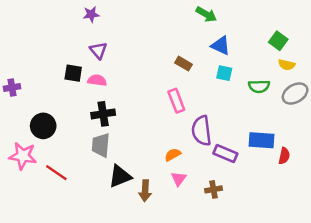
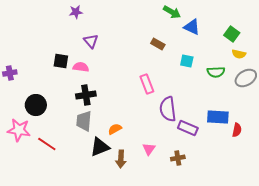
blue triangle: (221, 46) -> (192, 27), moved
purple triangle: (98, 50) -> (91, 41), moved
brown rectangle: (183, 64) -> (158, 44), moved
orange semicircle: (173, 155) -> (115, 129), moved

